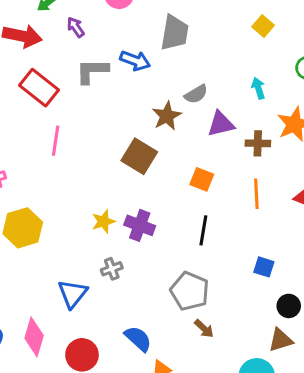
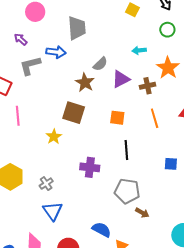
purple arrow: (76, 27) -> (21, 39), moved
cyan arrow: (258, 88) -> (139, 50), turned -64
yellow star: (103, 222) -> (54, 137), moved
purple cross: (140, 225) -> (90, 167), moved
gray cross: (112, 269) -> (46, 184), moved

